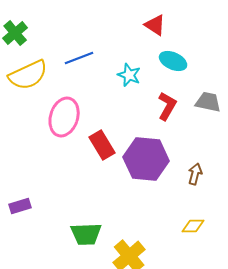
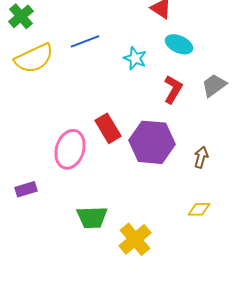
gray trapezoid: (208, 102) -> (214, 85), turned -48
pink ellipse: (64, 117) -> (70, 149), moved

